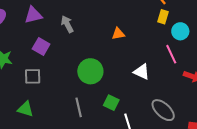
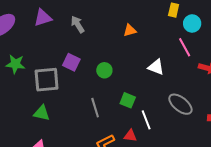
purple square: (41, 46) -> (71, 62), moved
green circle: (90, 71) -> (104, 70), size x0.6
gray square: (33, 76) -> (47, 80), size x1.5

